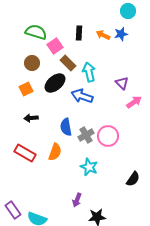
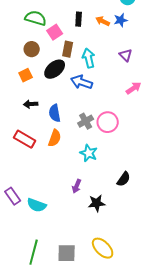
brown rectangle: (68, 63) -> (68, 49), turned 56
purple triangle: (122, 83) -> (126, 55), moved
blue semicircle: (66, 127) -> (55, 113), moved
black semicircle: (133, 179) -> (124, 179), moved

